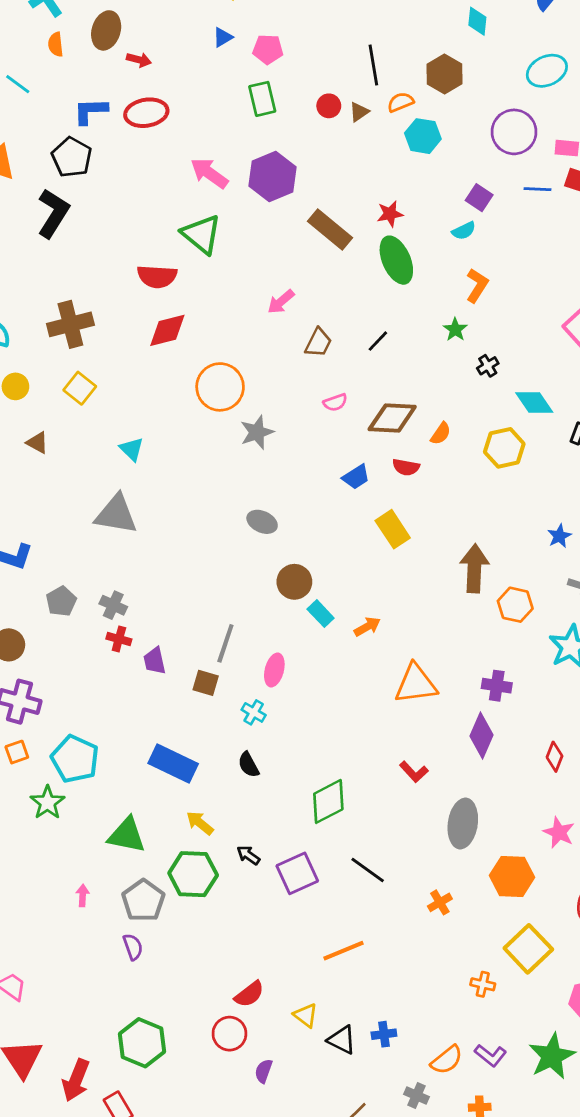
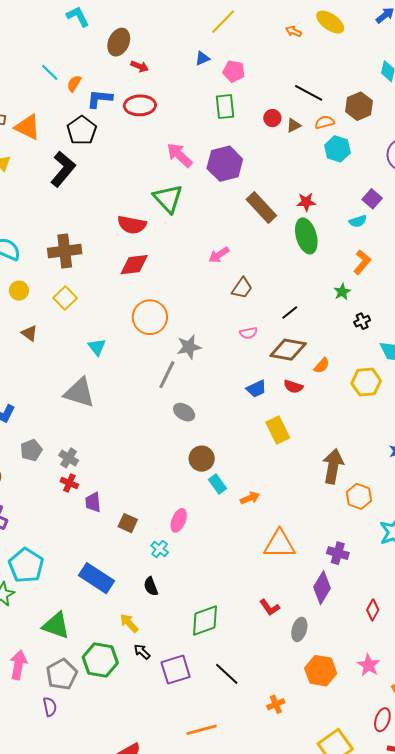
orange semicircle: (56, 44) -> (74, 84), moved, turned 30
black line: (373, 65) -> (309, 93), turned -60
black line: (378, 341) -> (290, 313), moved
orange circle: (220, 387) -> (150, 317), moved
gray line: (225, 643) -> (167, 375), moved
yellow arrow: (200, 823) -> (129, 623), moved
gray ellipse: (463, 823) -> (299, 629), moved, size x0.7
orange hexagon: (512, 876) -> (321, 671), moved
pink arrow: (83, 895) -> (18, 665), size x1.8

